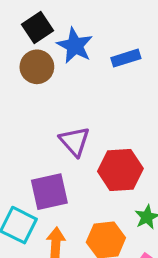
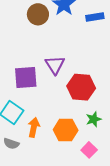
purple square: (49, 192) -> (26, 78), moved

